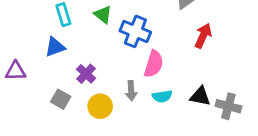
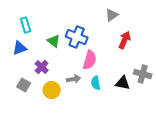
green triangle: (103, 15) -> (54, 41), moved
gray arrow: (131, 91) -> (74, 79), turned -96
cyan semicircle: (162, 96) -> (96, 83), turned 88
gray cross: (228, 106) -> (143, 74), moved

